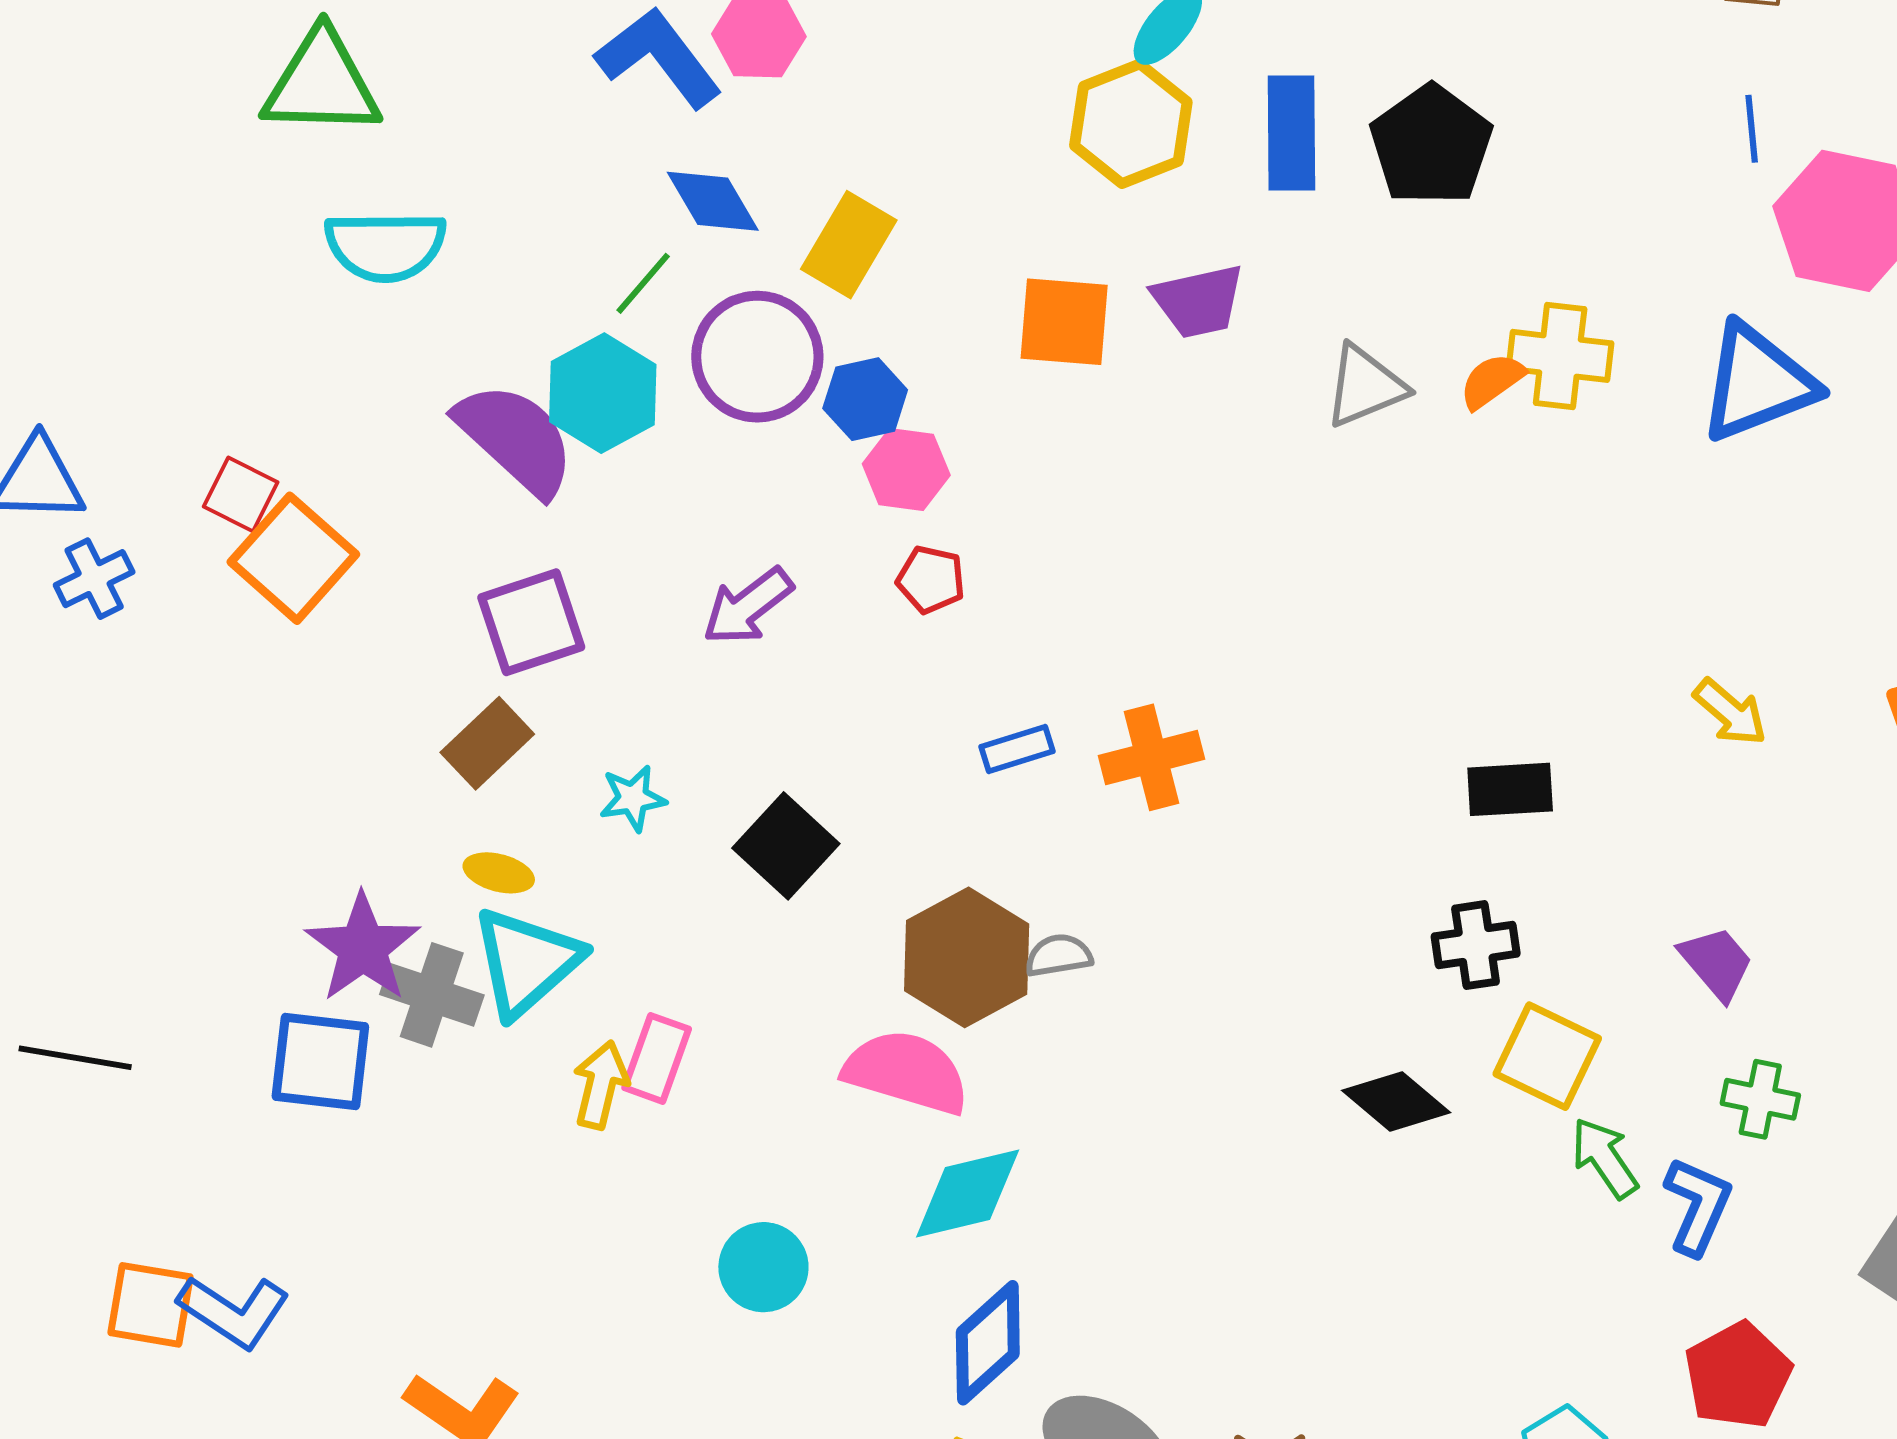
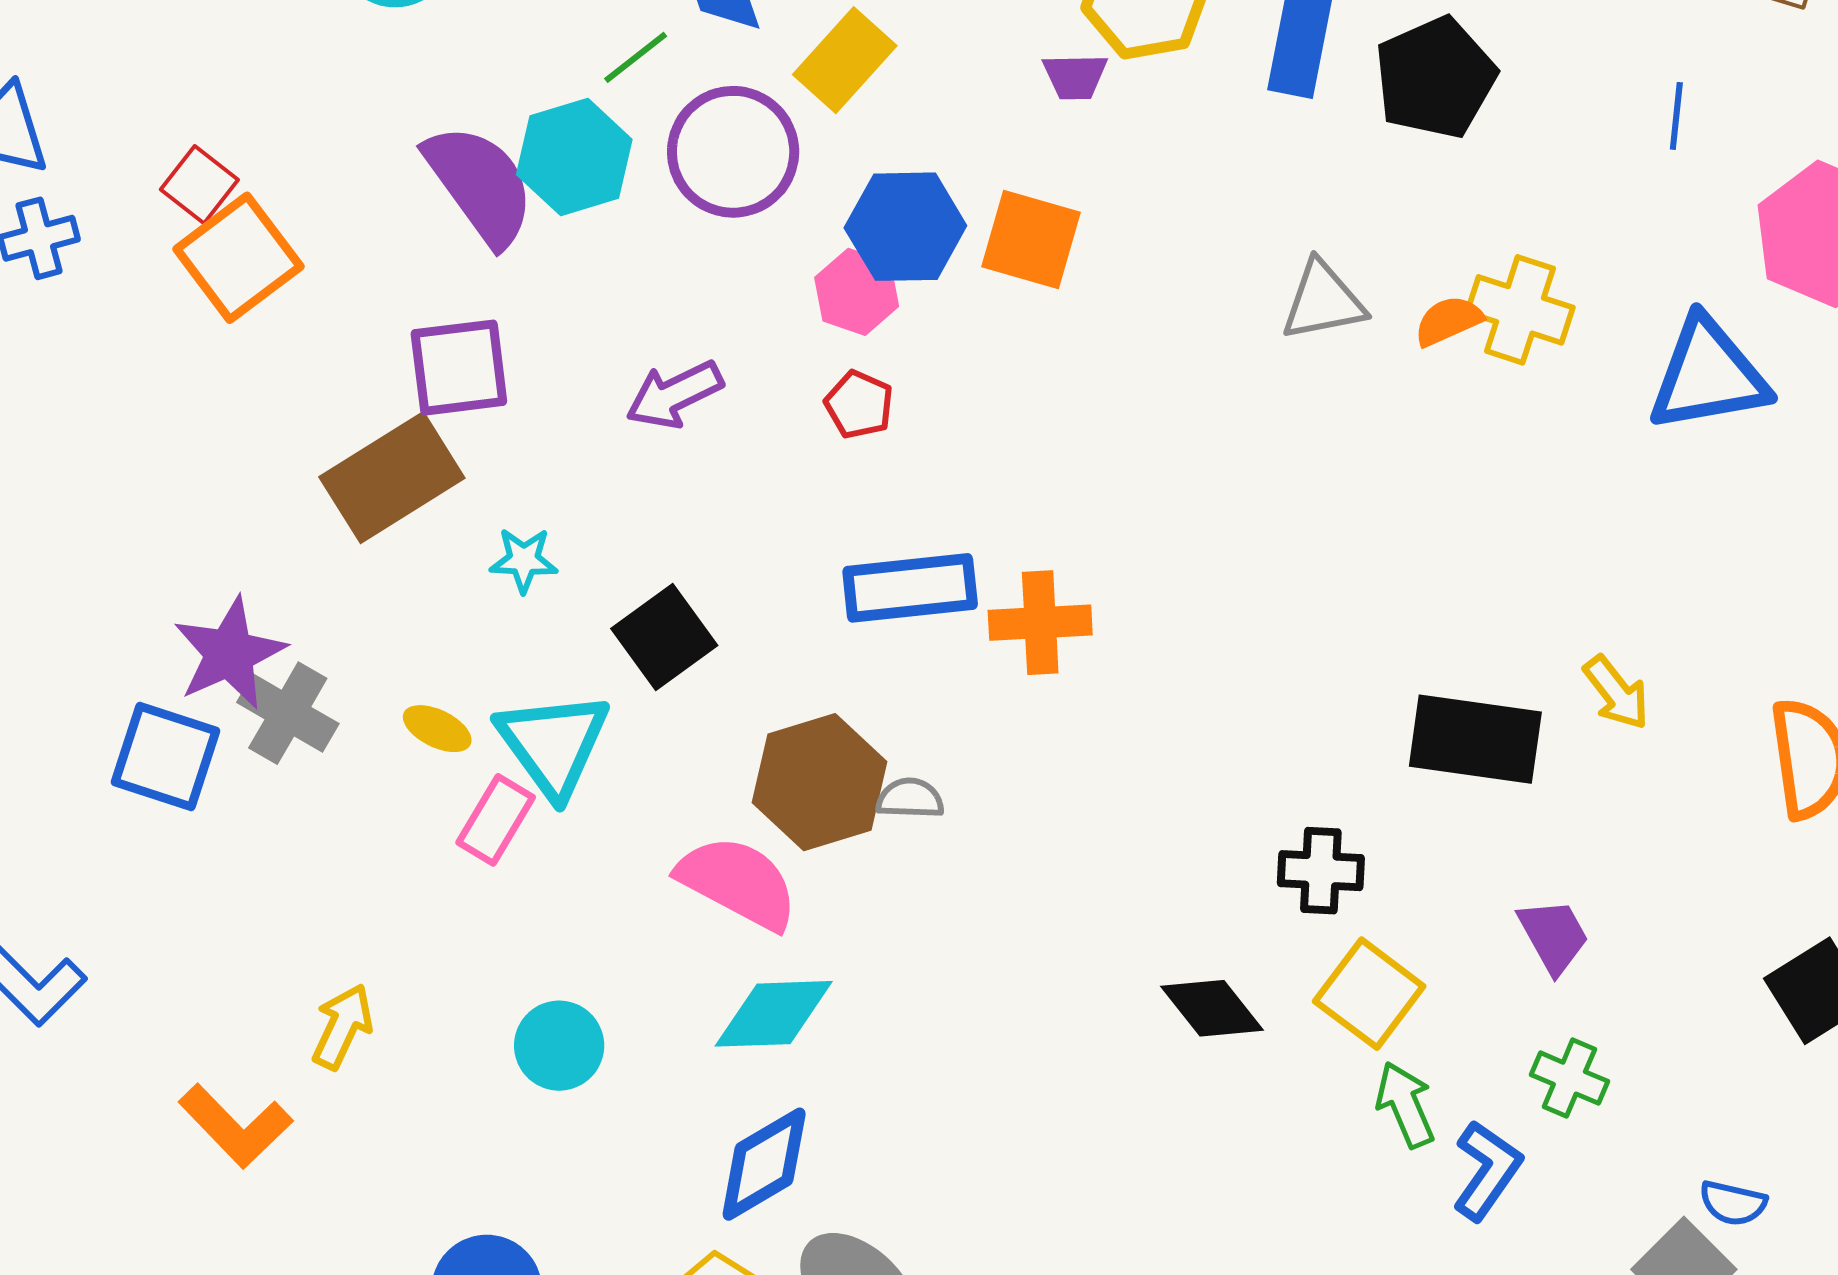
blue line: (1752, 129) -> (1676, 116), moved
purple trapezoid: (1198, 301) -> (1075, 76), moved, size x0.7
orange square: (1064, 322) -> (1031, 239), moved
blue hexagon: (865, 399) -> (905, 227), moved, size x1.4
brown rectangle: (487, 743) -> (392, 477), size x1.5
blue rectangle: (1017, 749) -> (910, 588), size x1.8
black rectangle: (1510, 789) -> (1475, 739), moved, size x1.5
yellow ellipse: (499, 873) -> (437, 729), moved
cyan triangle: (526, 962) -> (553, 744), moved, turned -36
yellow arrow: (601, 1085) -> (342, 1026), moved

